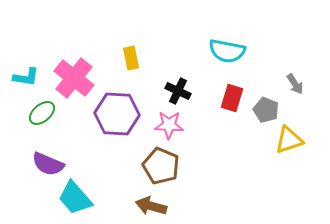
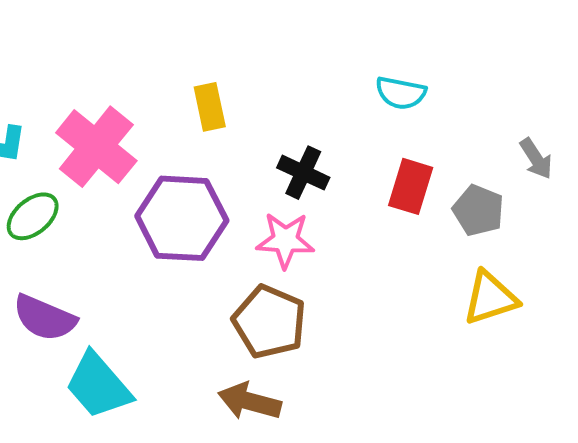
cyan semicircle: (227, 51) -> (401, 93), size x0.7
yellow triangle: (289, 140) -> (490, 298), moved

